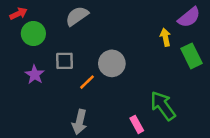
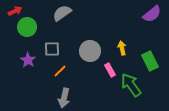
yellow arrow: (165, 37) -> (122, 48), moved
green rectangle: (192, 56) -> (150, 61), moved
orange line: (87, 82) -> (60, 71), moved
pink rectangle: (137, 124) -> (110, 70), moved

